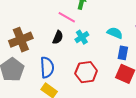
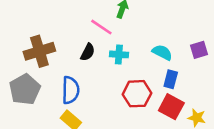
cyan cross: (82, 37) -> (119, 54), turned 32
red hexagon: (86, 72) -> (137, 94), moved

